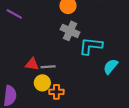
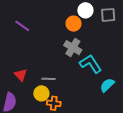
cyan L-shape: (91, 46) -> (91, 64), turned 45
red triangle: (32, 64) -> (21, 75), moved, turned 32

